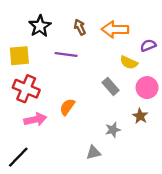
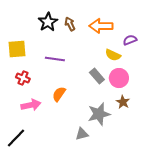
black star: (40, 26) -> (48, 22), moved
purple line: (66, 55) -> (55, 59), moved
pink circle: (147, 88) -> (119, 78), moved
red cross: (26, 89) -> (23, 78), size x0.6
gray star: (113, 130) -> (99, 114), size x1.6

